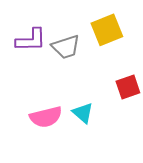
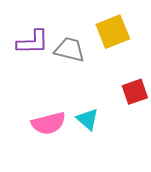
gray trapezoid: (66, 47) -> (70, 50), turned -148

